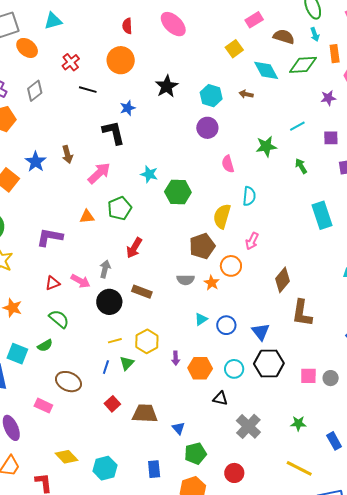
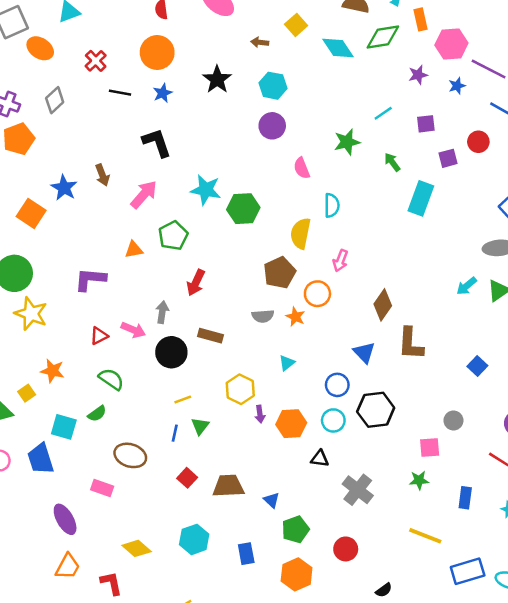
brown arrow: (246, 94) -> (260, 42), moved
blue star: (128, 108) -> (163, 93), moved
cyan star: (149, 174) -> (206, 190), size x1.4
cyan rectangle: (322, 215) -> (421, 198), moved, turned 44
blue circle: (226, 325) -> (337, 385), moved
blue triangle: (261, 332) -> (364, 352), moved
yellow hexagon: (147, 341) -> (240, 389), moved
pink square: (308, 376) -> (430, 448), moved
blue rectangle: (334, 441) -> (465, 498), turned 42
cyan hexagon: (105, 468) -> (194, 539), moved

